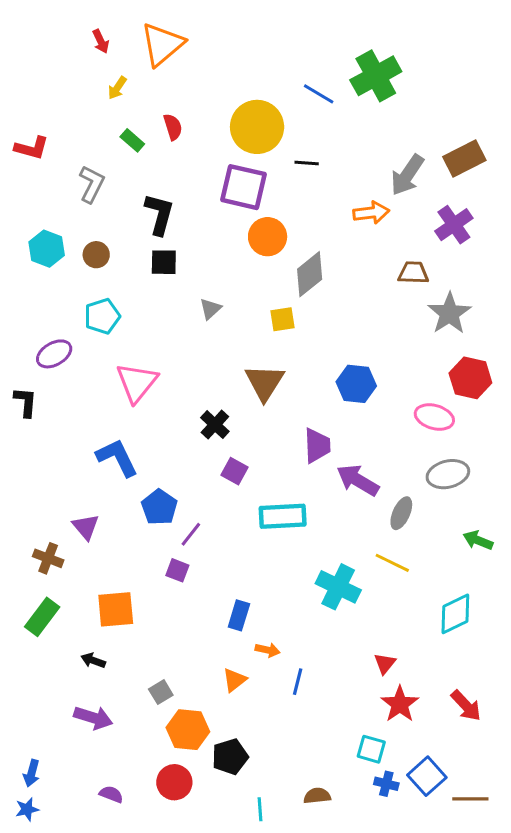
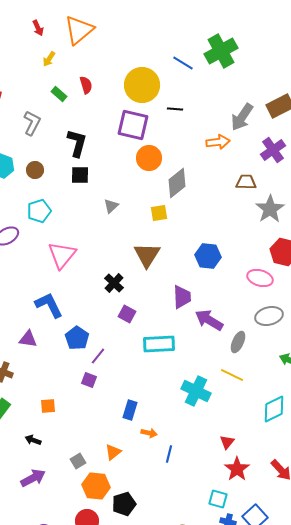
purple triangle: (86, 527) -> (28, 339), moved, turned -42
orange square: (116, 609) -> (48, 406), size x0.6
orange triangle: (234, 680) -> (113, 452), moved
purple arrow: (93, 718) -> (33, 478), turned -45

